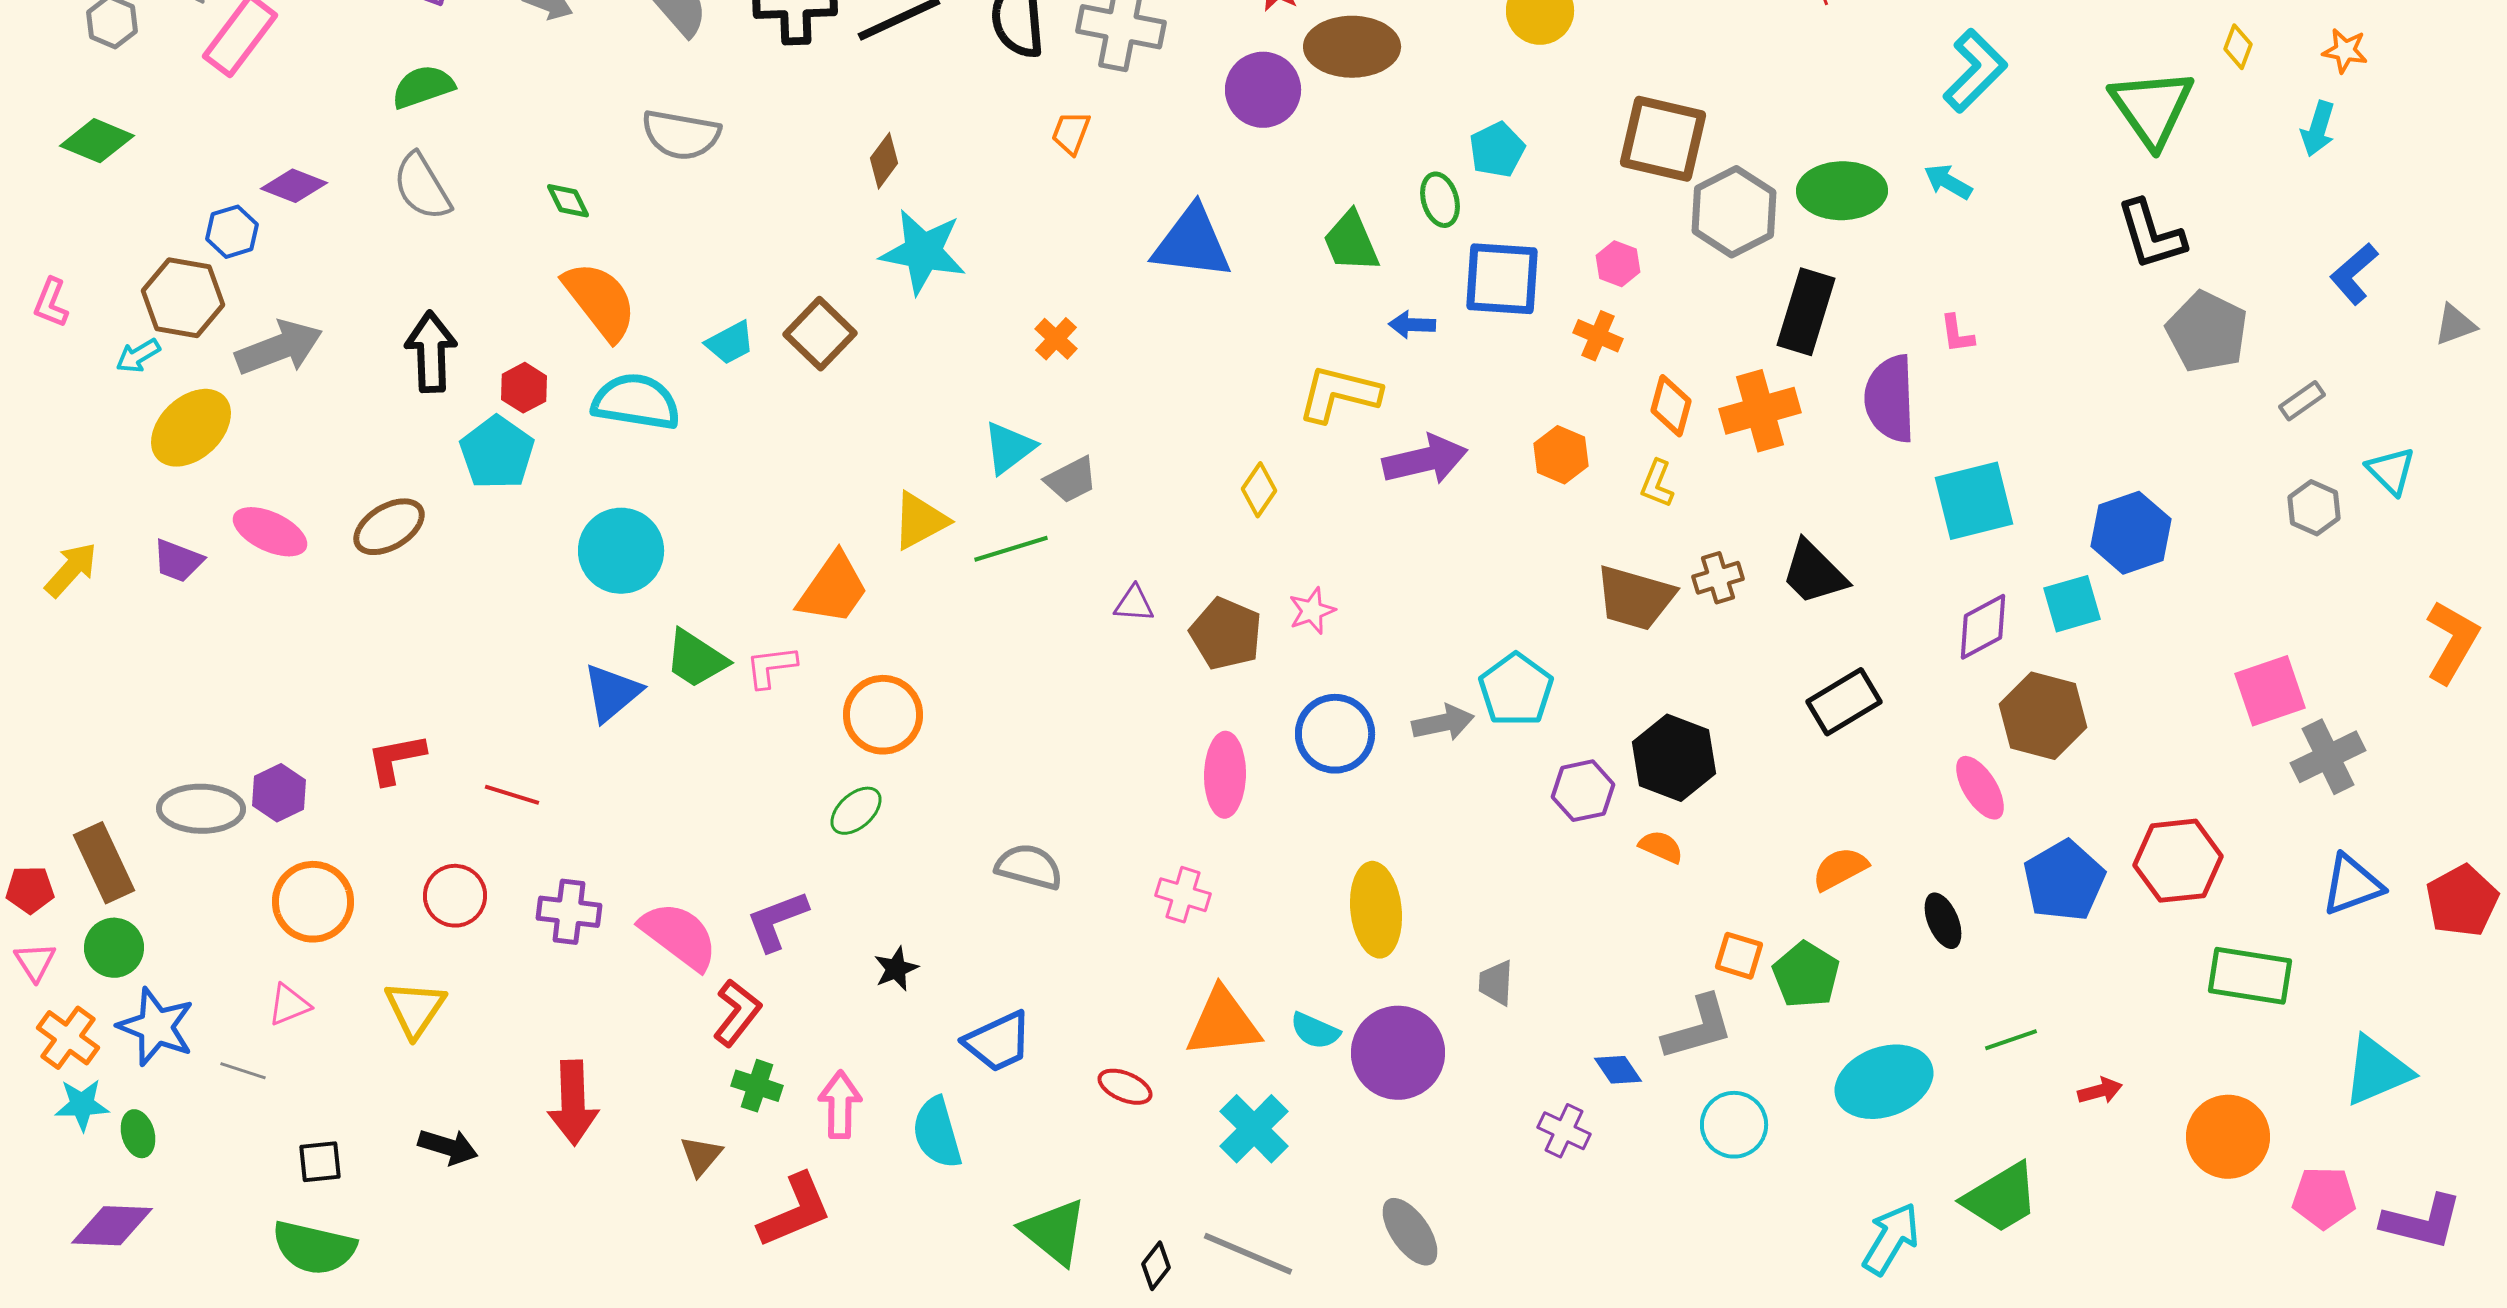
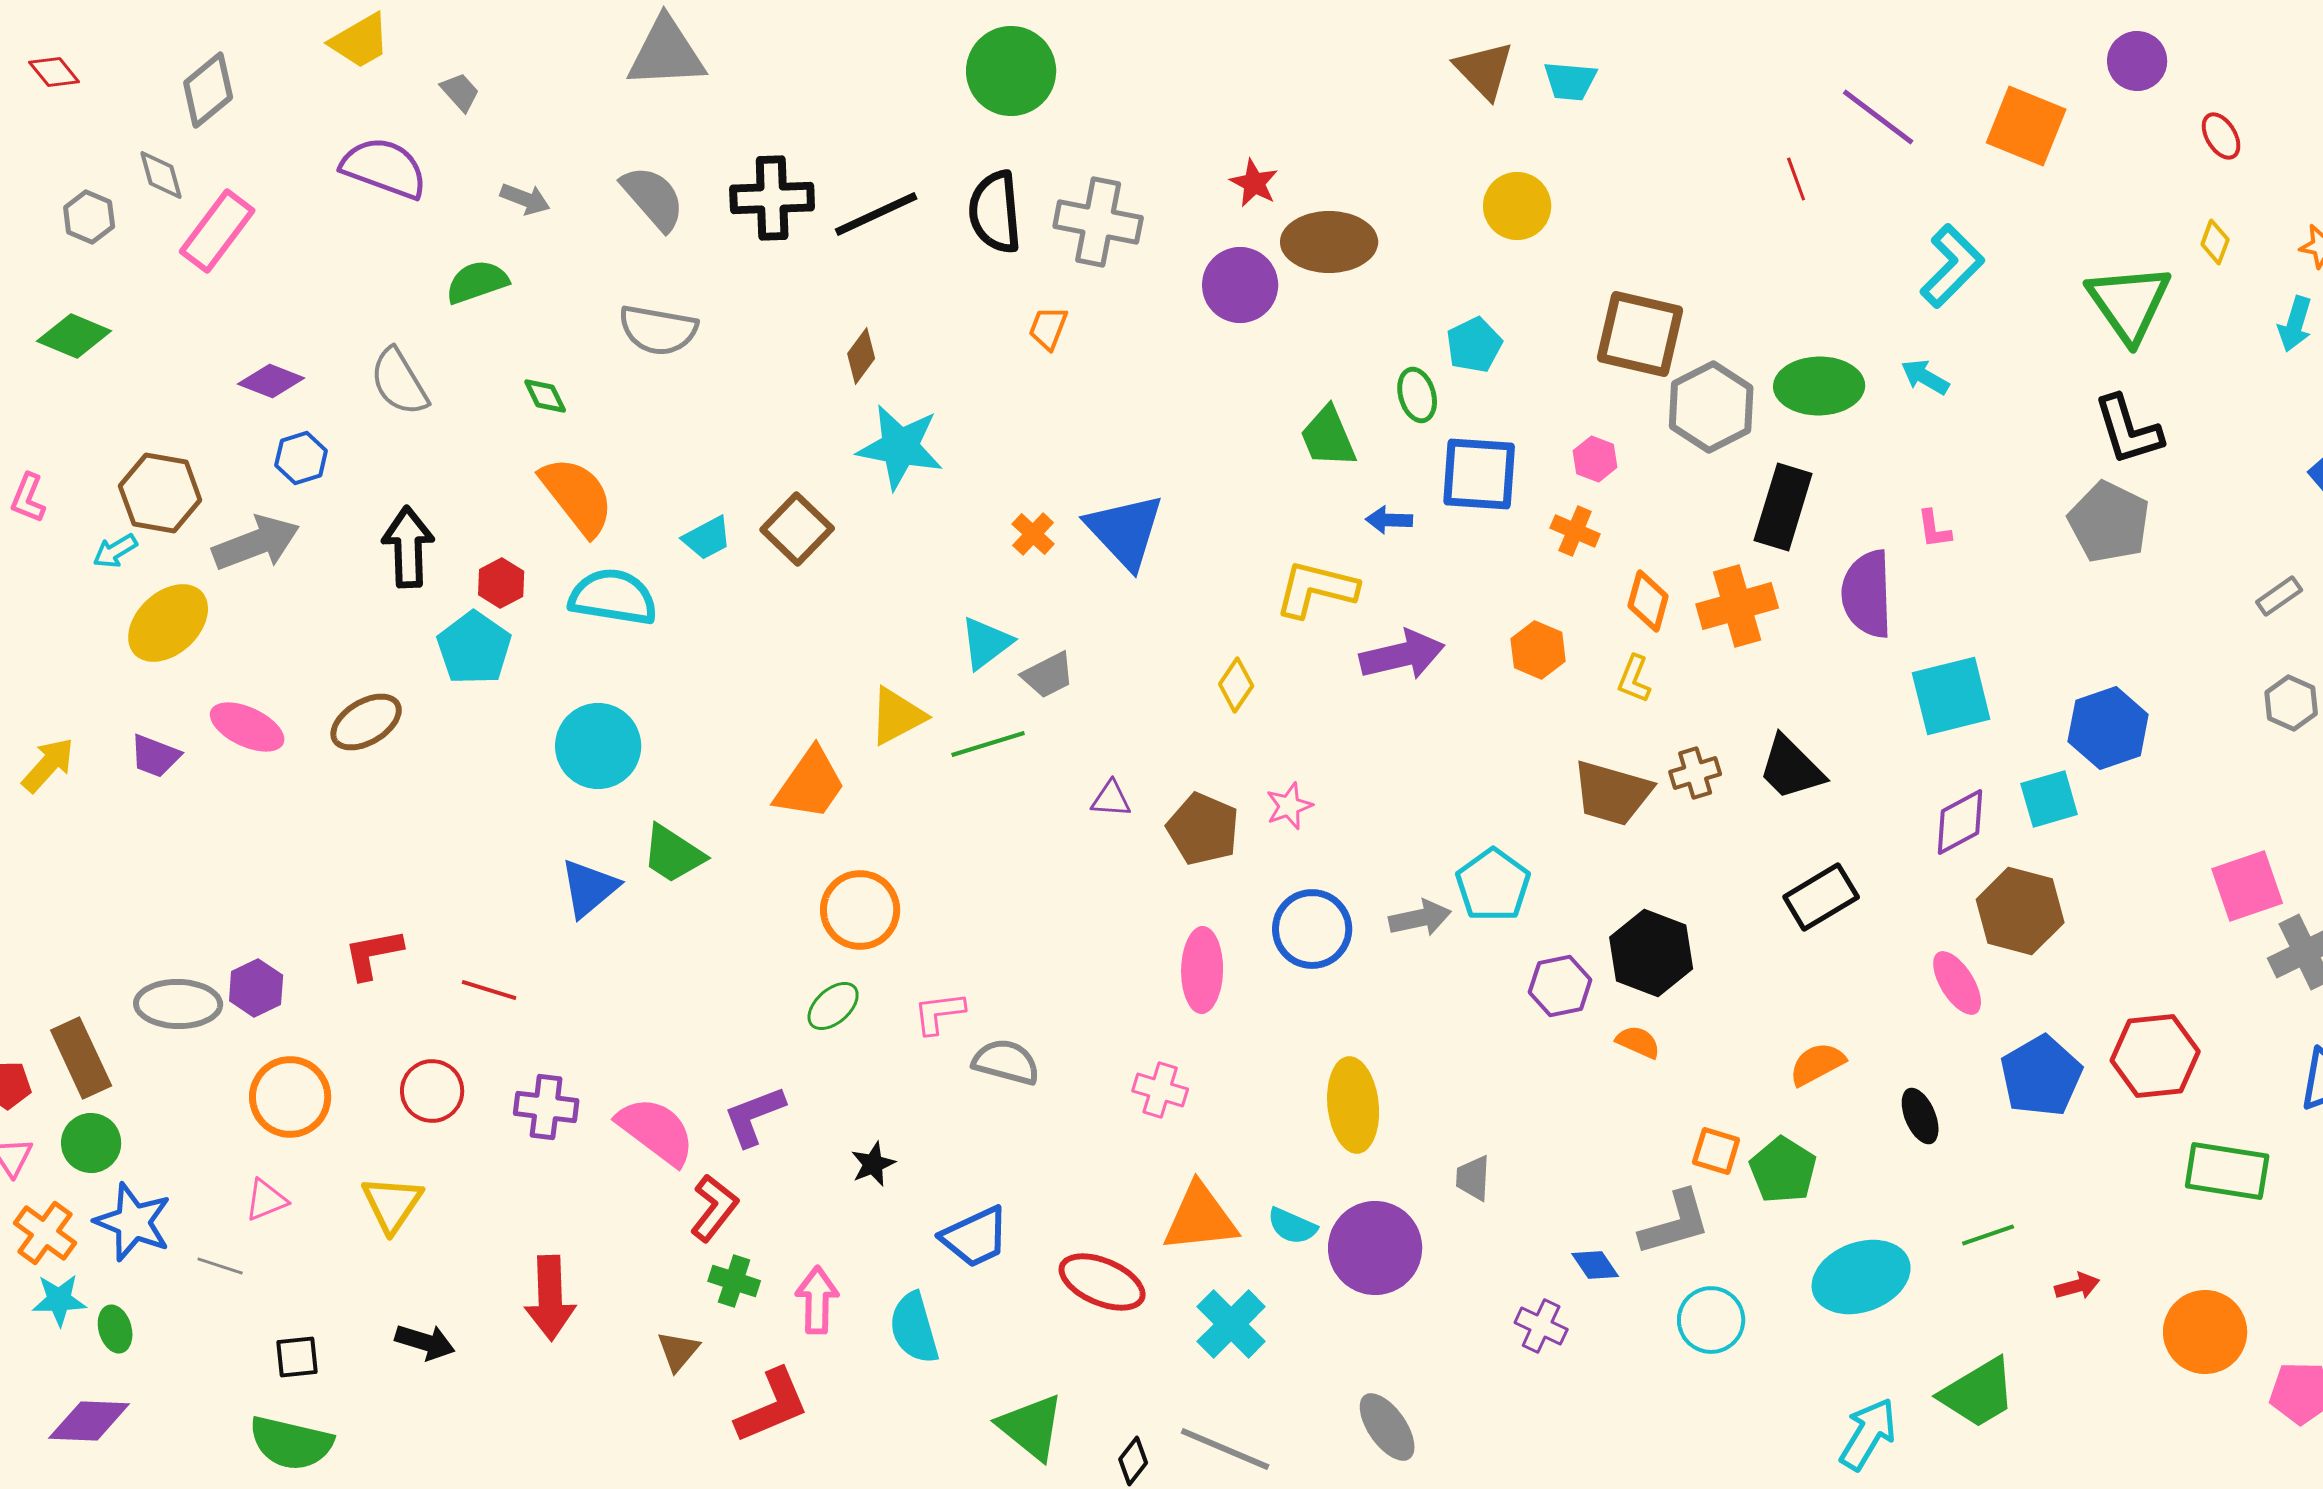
green semicircle: (423, 87) -> (477, 282), moved
blue hexagon: (232, 232) -> (301, 458), moved
blue triangle: (1192, 243) -> (1125, 531), moved, turned 40
gray pentagon: (2207, 332) -> (2109, 522), moved
pink L-shape: (771, 667) -> (939, 1013), moved
red ellipse: (1125, 1087) -> (1102, 1282), size x1.6

